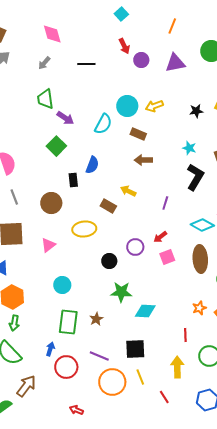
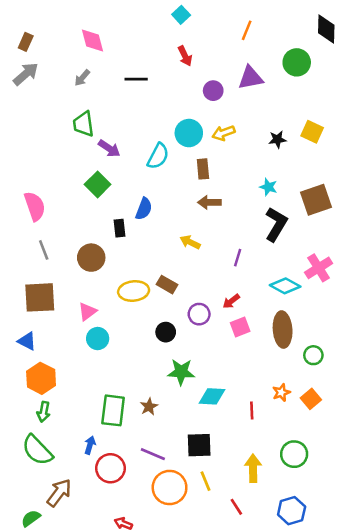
purple circle: (141, 60) -> (213, 91), moved
brown rectangle: (138, 134) -> (203, 169), turned 63
brown rectangle: (108, 206) -> (167, 285), moved
cyan circle: (62, 285) -> (98, 339), moved
red line: (185, 335) -> (252, 410), moved

